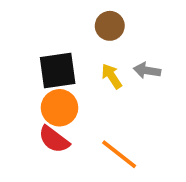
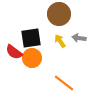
brown circle: (110, 26) -> (59, 14), size x1.5
red semicircle: (54, 139) -> (14, 52), moved

